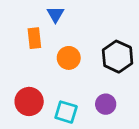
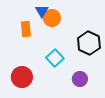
orange circle: (69, 58) -> (52, 18), moved
cyan square: (66, 112) -> (55, 58), moved, turned 30

